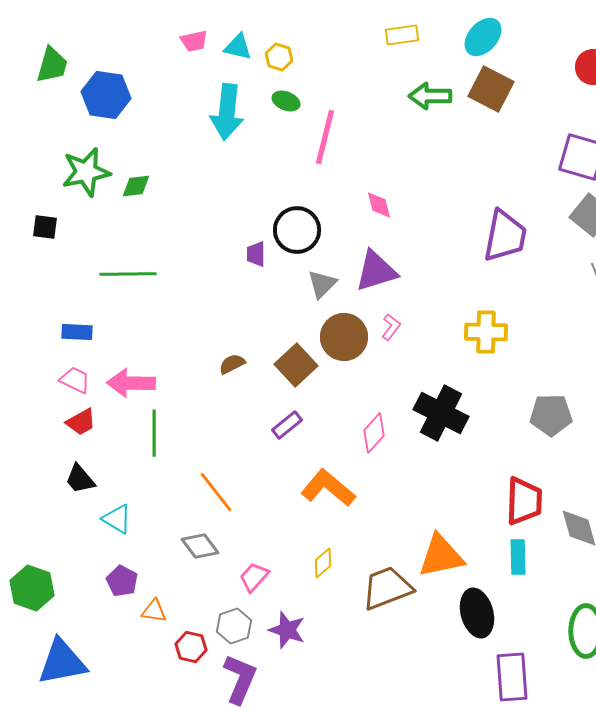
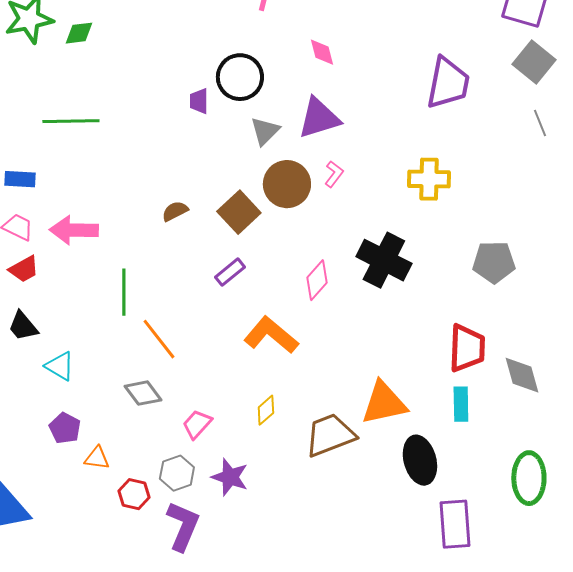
green line: (154, 433) -> (124, 292), moved

